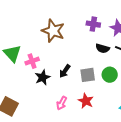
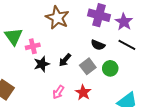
purple cross: (93, 24) -> (99, 15), size x1.5
black semicircle: (103, 48) -> (98, 45), moved
gray square: (88, 75) -> (88, 66), turned -35

